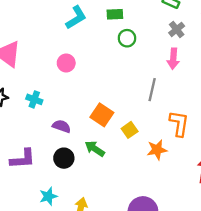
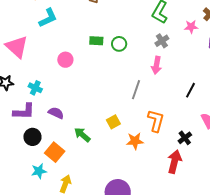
green rectangle: (115, 14) -> (96, 41), moved
cyan L-shape: (76, 18) -> (48, 18), moved
orange square: (102, 115) -> (55, 152), moved
black circle: (64, 158) -> (32, 137), moved
purple L-shape: (23, 159) -> (24, 111), moved

